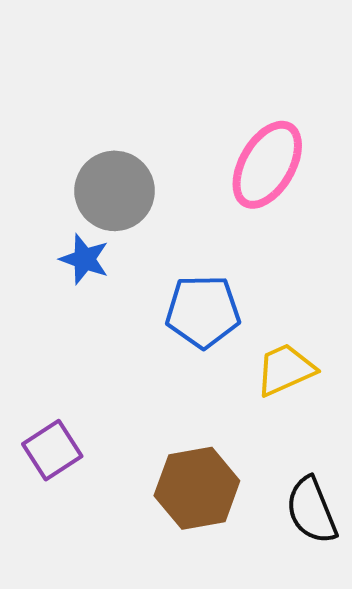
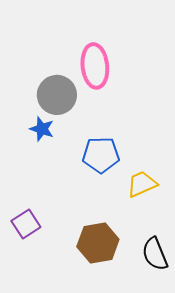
pink ellipse: (267, 165) -> (95, 66), moved, turned -36

